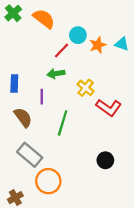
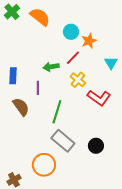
cyan triangle: (122, 44) -> (111, 63), moved, turned 40
red line: (61, 50) -> (73, 58), moved
gray rectangle: (30, 155) -> (63, 141), moved

